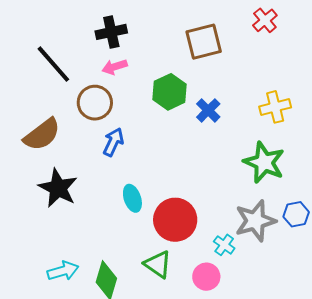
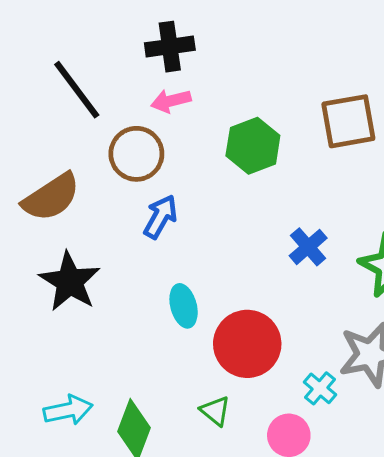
brown square: (204, 42) -> (348, 121), moved
blue cross: (208, 110) -> (308, 247), moved
green triangle: (158, 264) -> (215, 411), size x0.7

